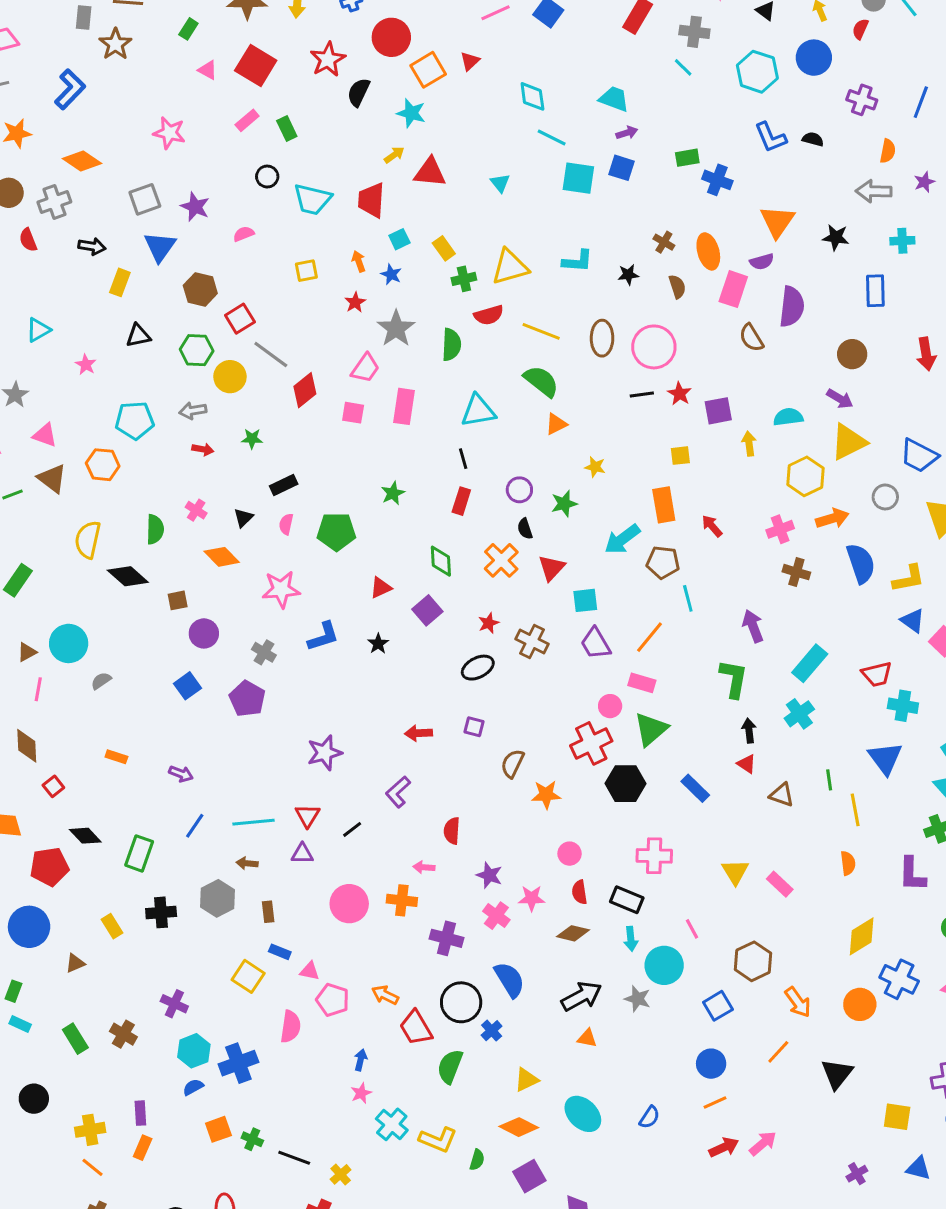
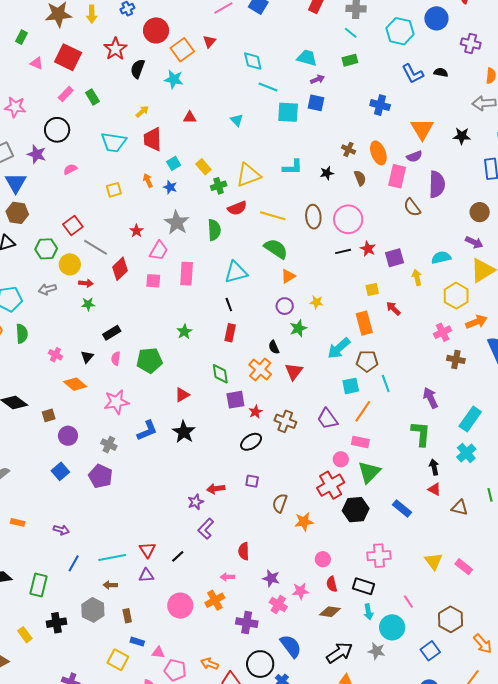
yellow arrow: (394, 155) -> (142, 112), moved
green rectangle: (687, 158) -> (350, 60), moved
red triangle: (430, 172) -> (190, 117), size x0.6
black circle: (267, 177) -> (57, 130), moved, size x1.6
brown hexagon: (200, 289) -> (17, 213), moved
red star: (355, 302) -> (136, 231), moved
red arrow: (203, 449) -> (86, 283), moved
purple circle: (519, 490) -> (285, 306), moved
red arrow: (712, 526) -> (393, 308), moved
green semicircle: (155, 529) -> (22, 334), moved
cyan square: (585, 600) -> (351, 386), moved
purple square: (427, 610) -> (235, 400), moved, turned 36
black star: (378, 644) -> (184, 432), size x1.6
purple star: (325, 753) -> (196, 502), moved, size x0.7
orange cross: (402, 900) -> (215, 600), turned -30

